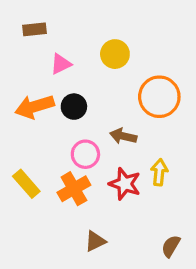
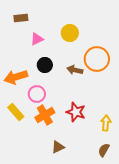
orange arrow: (34, 107) -> (16, 77), moved
brown arrow: (123, 136) -> (75, 70), moved
pink circle: (85, 154) -> (37, 94), moved
yellow arrow: (159, 172) -> (106, 123), moved

